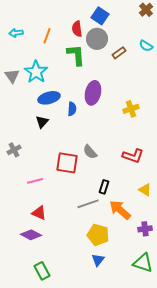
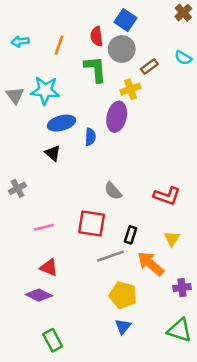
cyan star: (36, 72) -> (45, 90), turned -30
yellow cross: (131, 109) -> (131, 89), moved
black triangle: (42, 122) -> (53, 153), turned -32
red square: (67, 163) -> (92, 224), moved
yellow triangle: (145, 190) -> (172, 239), moved, turned 32

